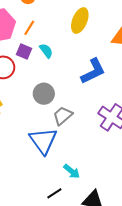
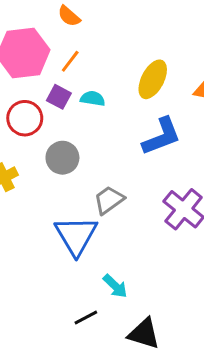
yellow ellipse: (80, 21) -> (153, 79), moved
cyan semicircle: (46, 51) -> (93, 99), turned -49
gray circle: (44, 94) -> (62, 158), moved

